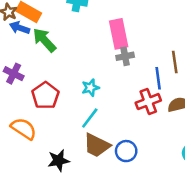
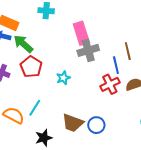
gray cross: (125, 56) -> (88, 50), size x1.5
red pentagon: (45, 96) -> (31, 67), moved
cyan line: (90, 118) -> (35, 108), moved

